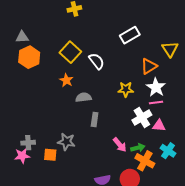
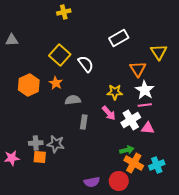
orange hexagon: (29, 57) -> (29, 85), moved
orange triangle: (149, 66) -> (138, 69), turned -30
gray cross: (28, 143) -> (36, 143), moved
pink arrow: (120, 145) -> (109, 113), moved
cyan cross: (168, 151) -> (157, 165), moved, turned 35

